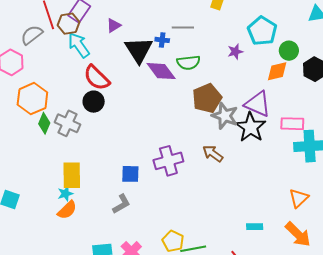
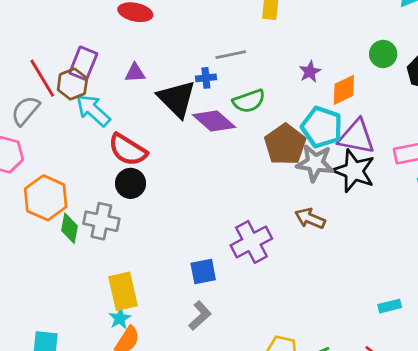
purple triangle: (114, 26) -> (135, 73), turned 42
cyan pentagon: (262, 31) -> (322, 127), moved
orange diamond: (277, 71) -> (344, 90), moved

